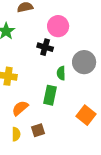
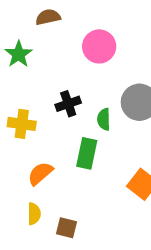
black cross: (45, 47) -> (68, 104), moved, turned -35
brown square: (38, 130) -> (67, 228), moved, turned 32

